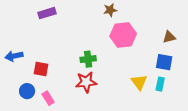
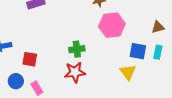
blue square: (164, 62) -> (138, 51), moved
cyan rectangle: (160, 84) -> (158, 52), moved

